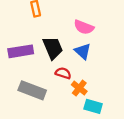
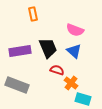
gray rectangle: (32, 90) -> (17, 85), moved

